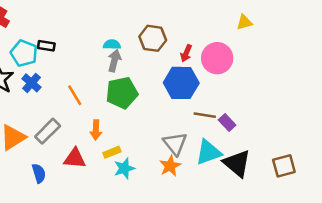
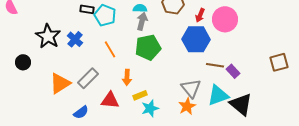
cyan pentagon: (24, 53) -> (105, 15), moved
brown square: (284, 166) -> (279, 62), moved
blue semicircle: (39, 173) -> (81, 112), turned 70

